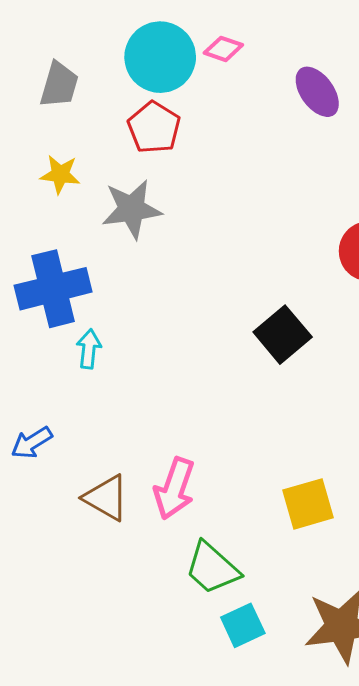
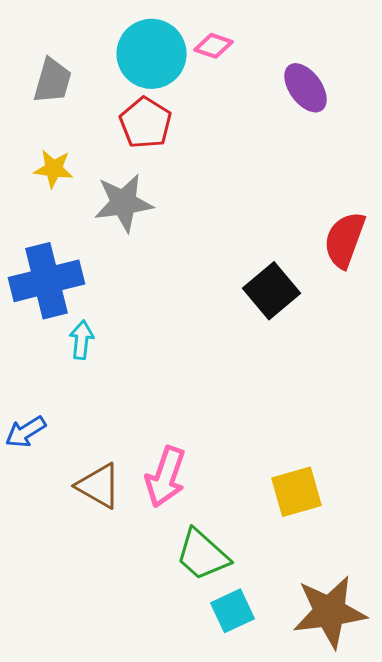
black square: (283, 335) -> (272, 291), moved

